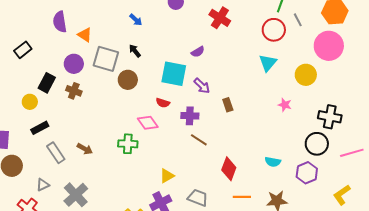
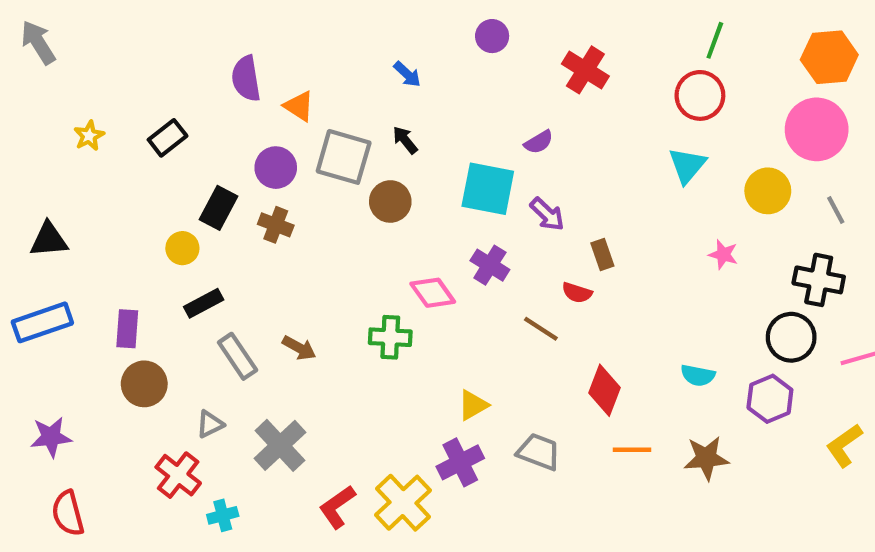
gray line: (298, 20) -> (836, 210), moved
red semicircle: (163, 103) -> (577, 293), moved
purple cross: (190, 116) -> (490, 265), moved, turned 30

